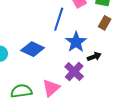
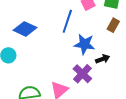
blue star: (76, 42) -> (84, 44), turned -30
blue diamond: (33, 49) -> (25, 29), moved

